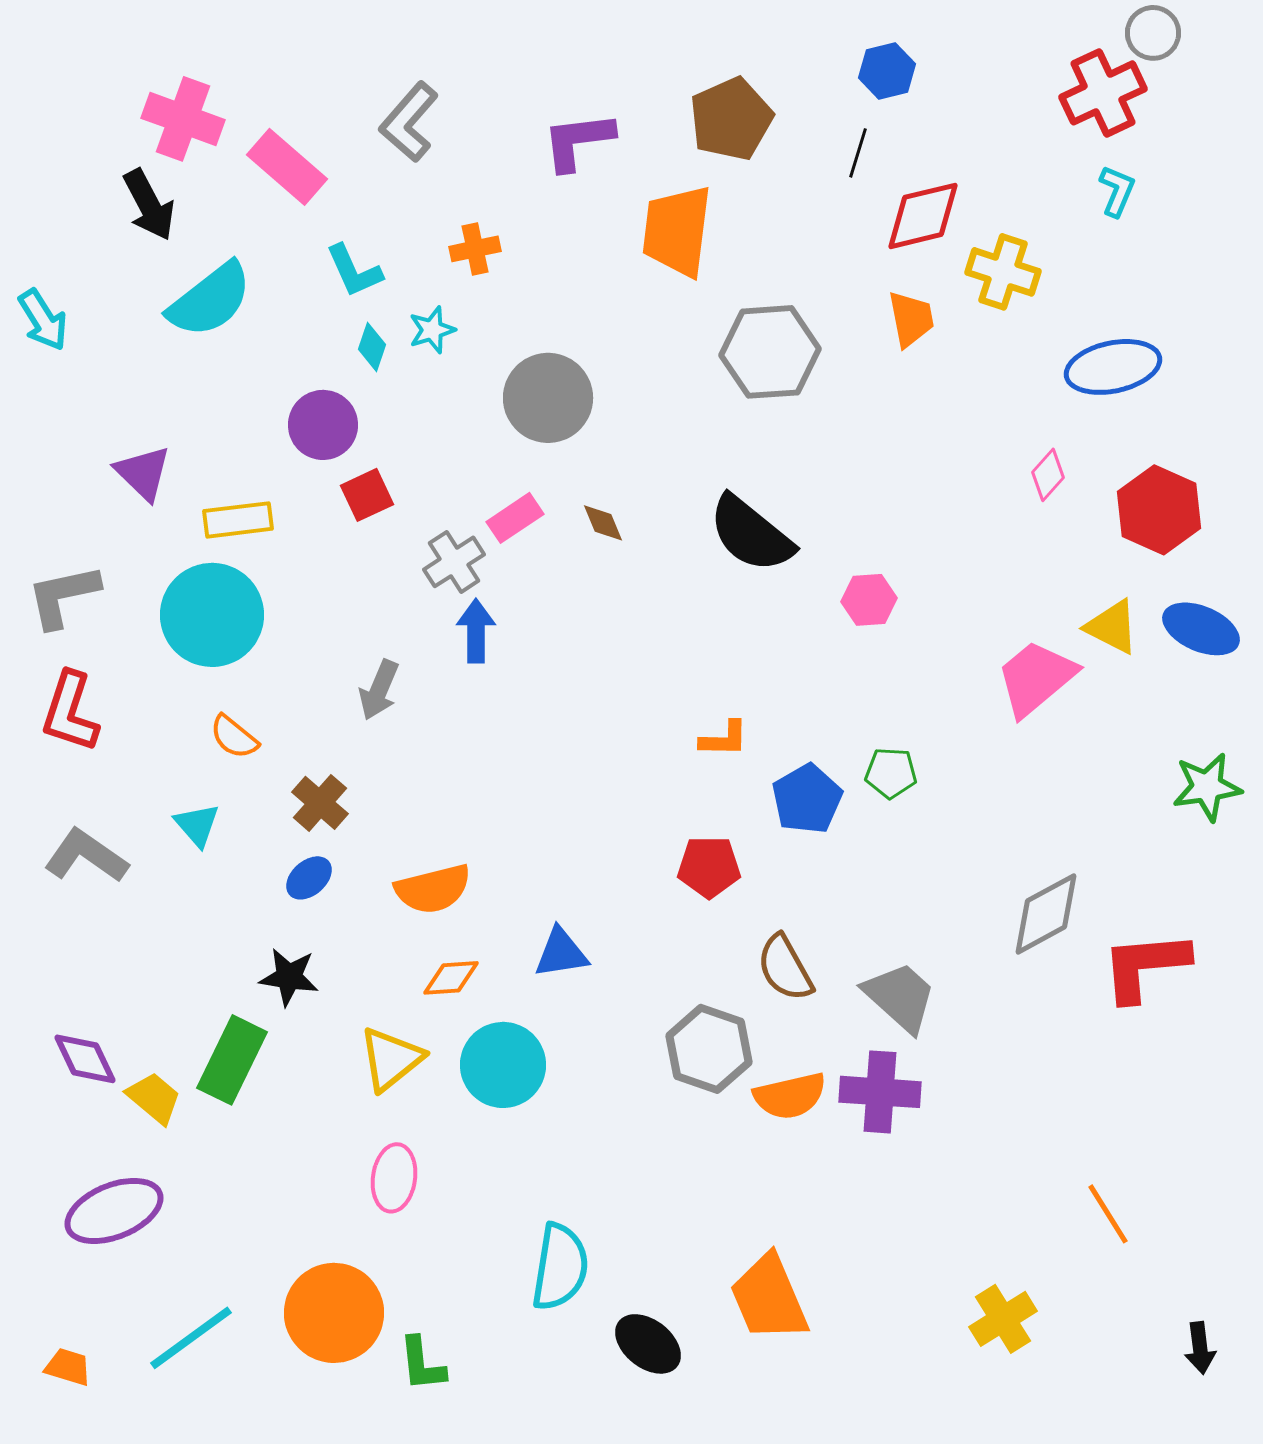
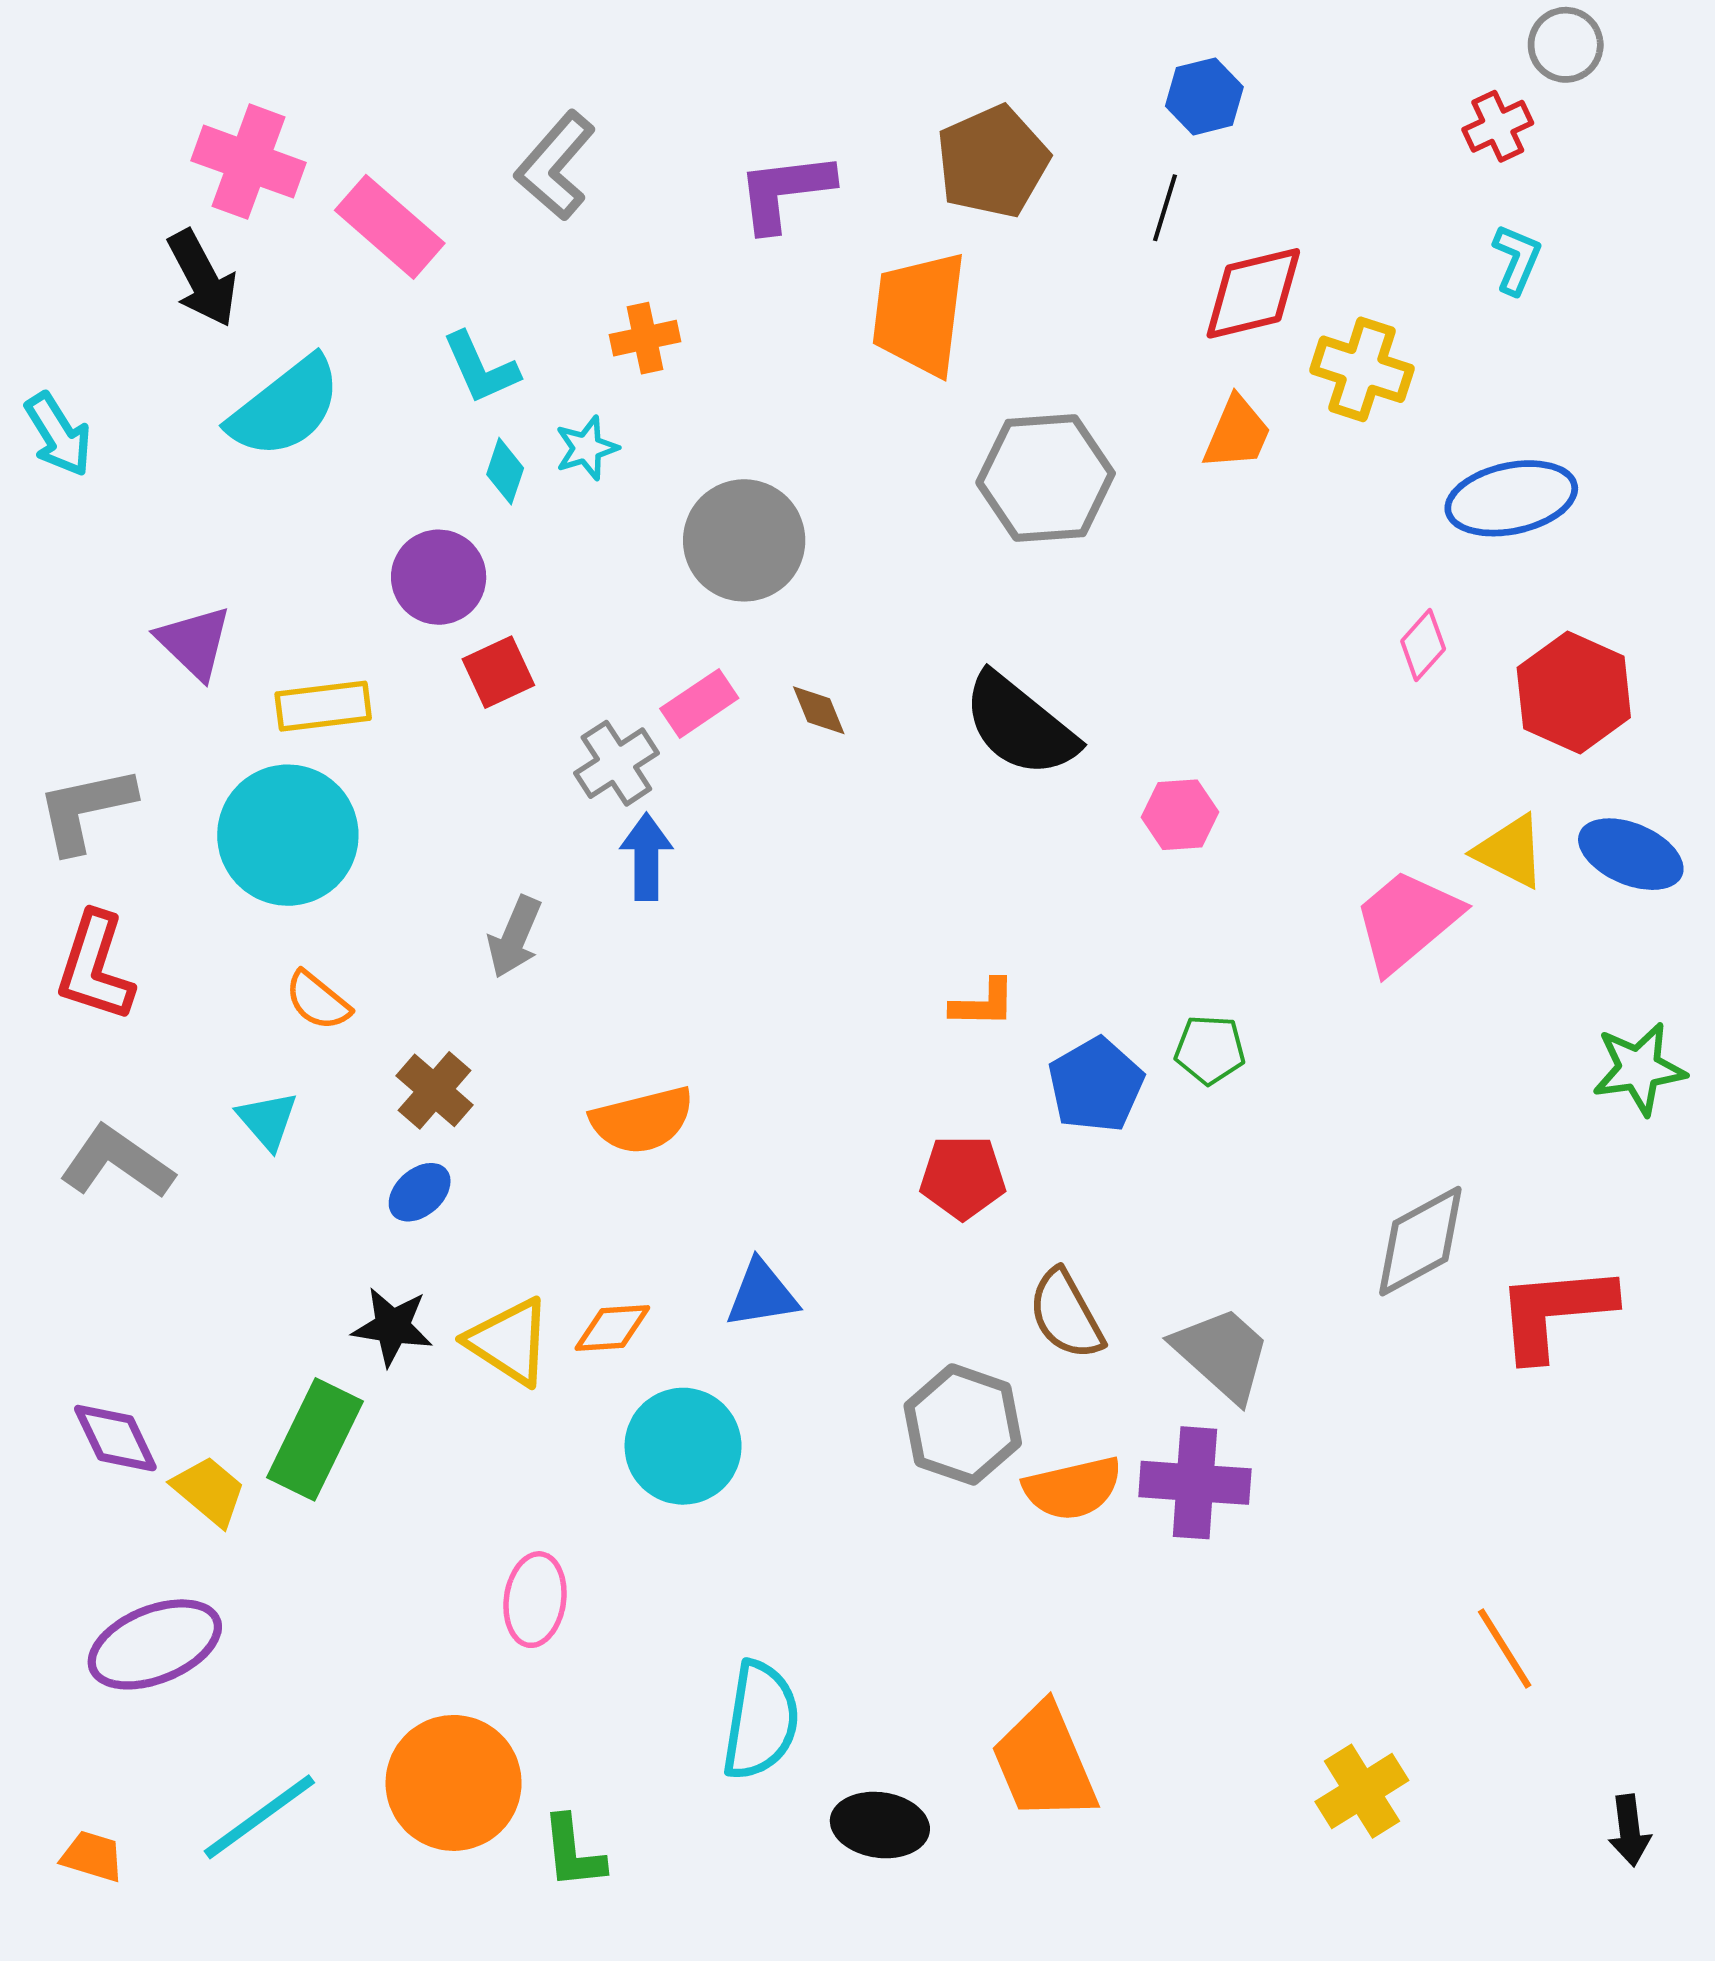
red cross: (1103, 93) -> (1498, 126), size x0.6
orange trapezoid: (911, 319) -> (1237, 433), turned 34
orange semicircle: (433, 889) -> (642, 1120), moved
yellow triangle: (391, 1059) -> (509, 1342), moved, turned -48
black ellipse: (648, 1344) -> (880, 1825), turned -30

